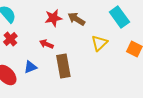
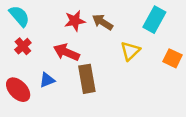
cyan rectangle: (119, 17) -> (154, 20), turned 65
red arrow: (46, 44) -> (66, 52), size x1.5

